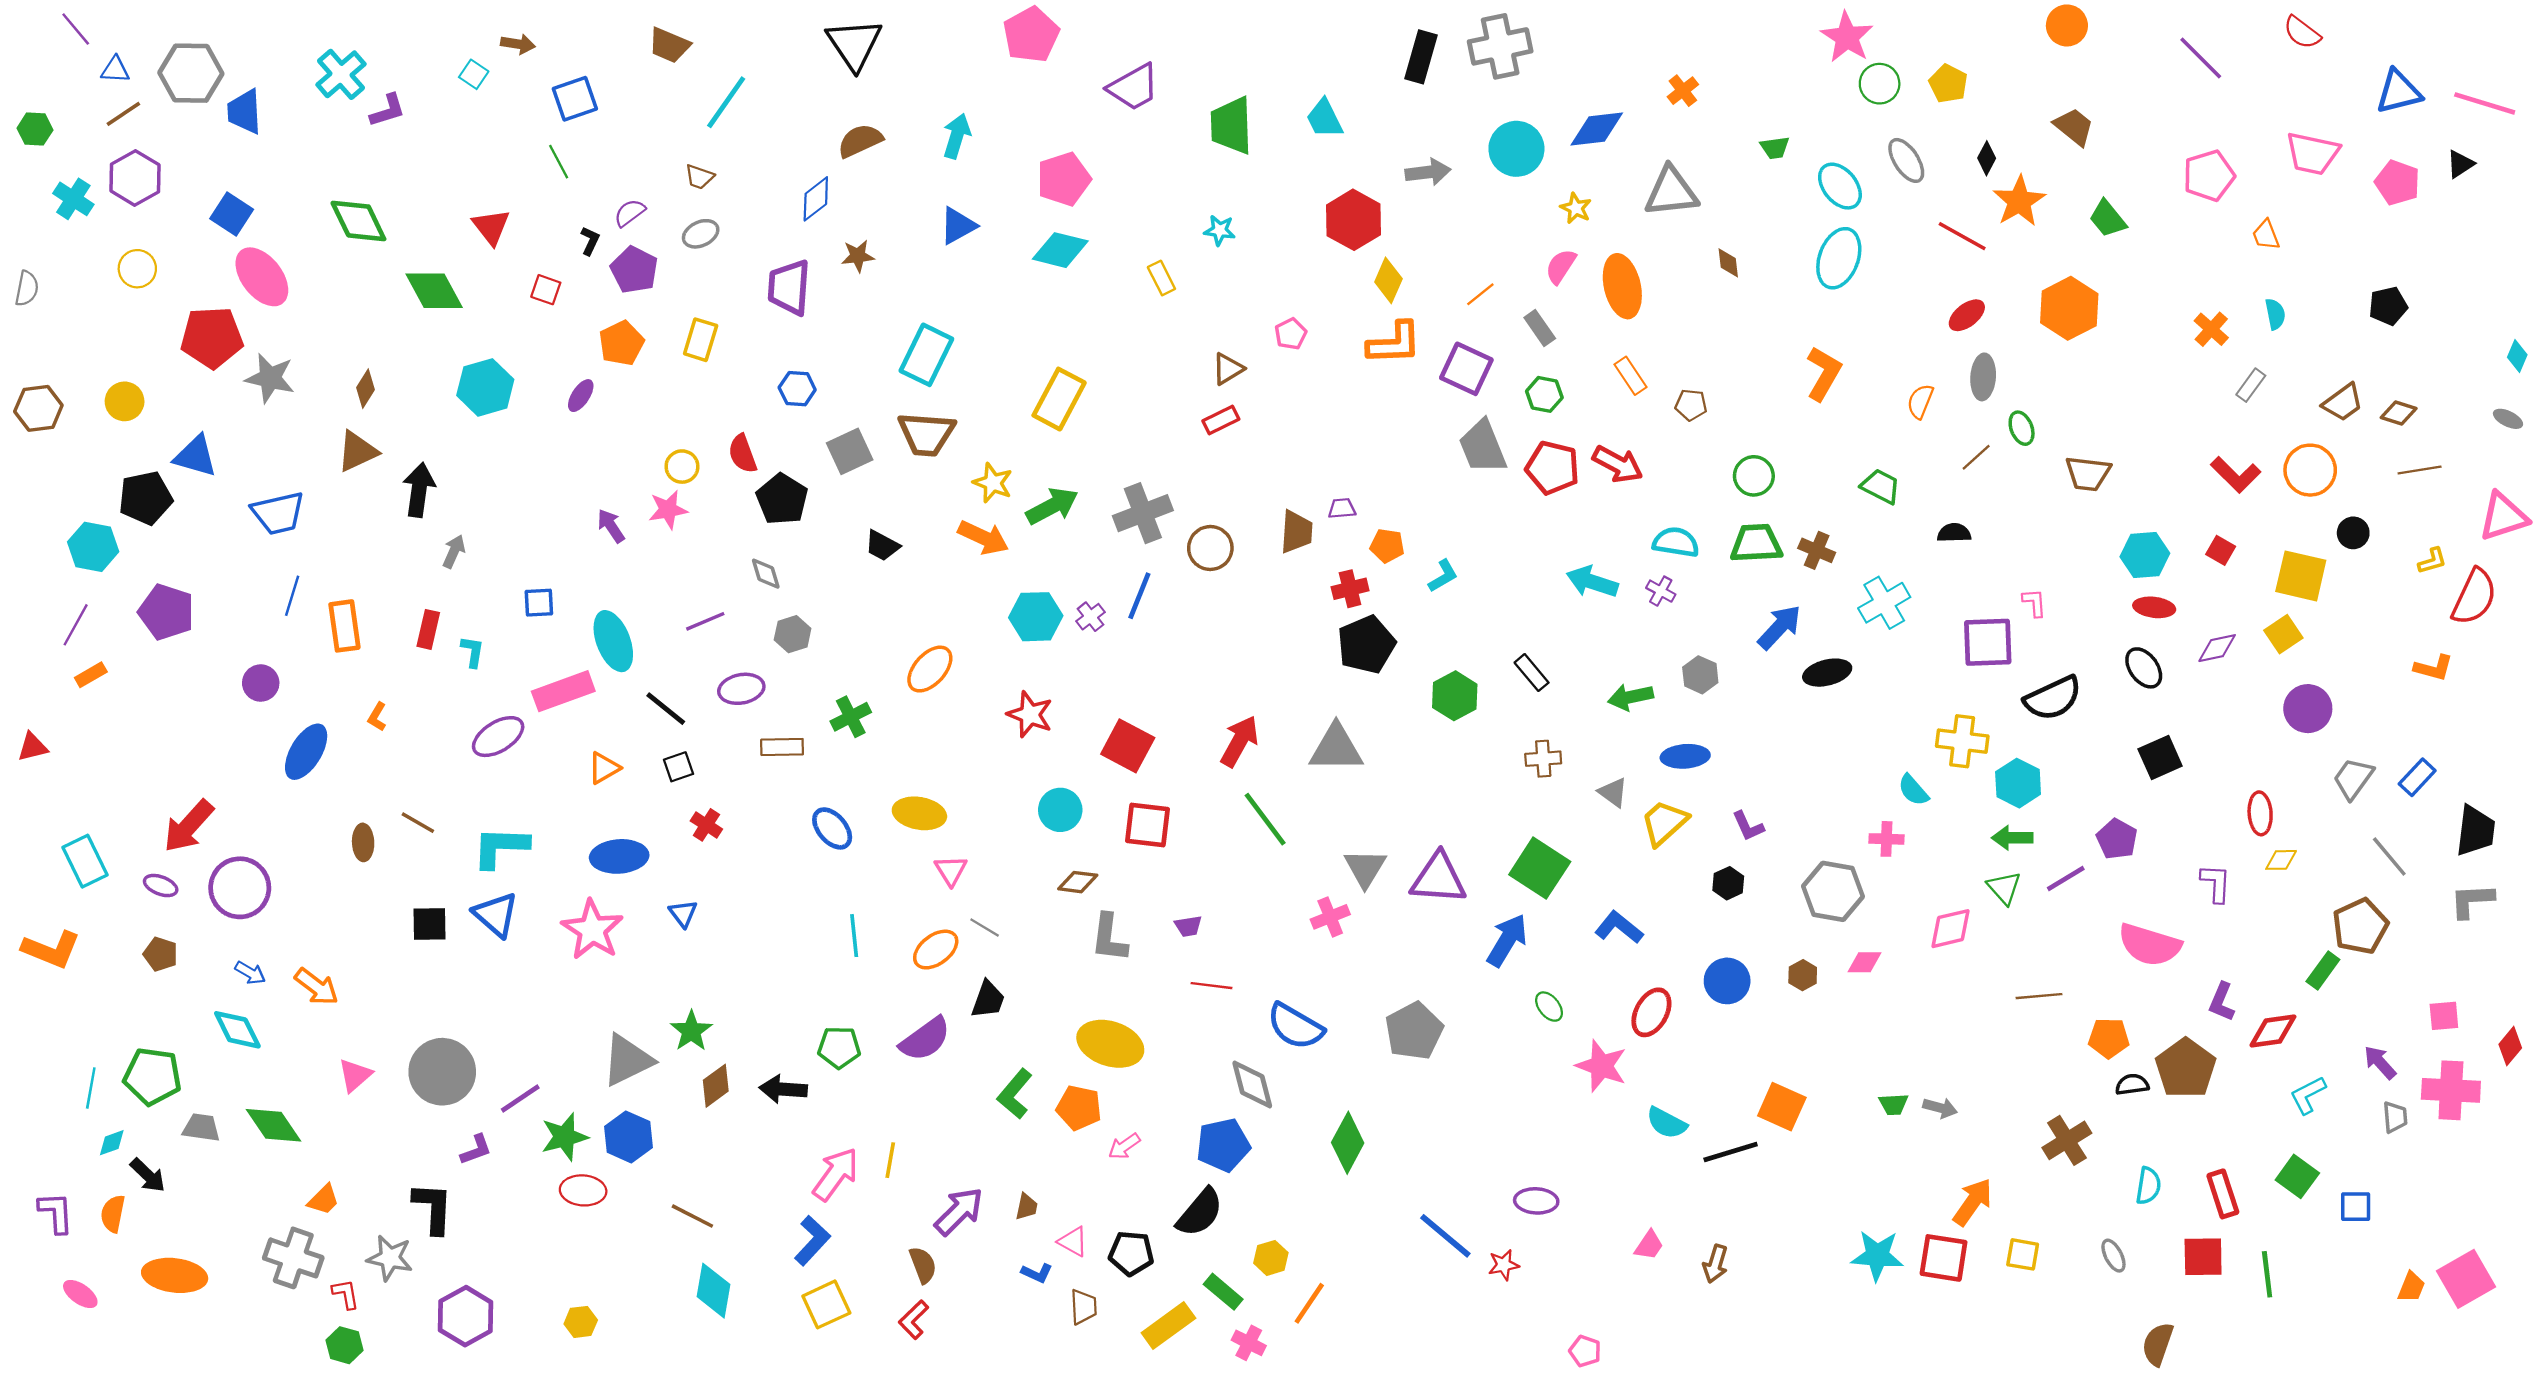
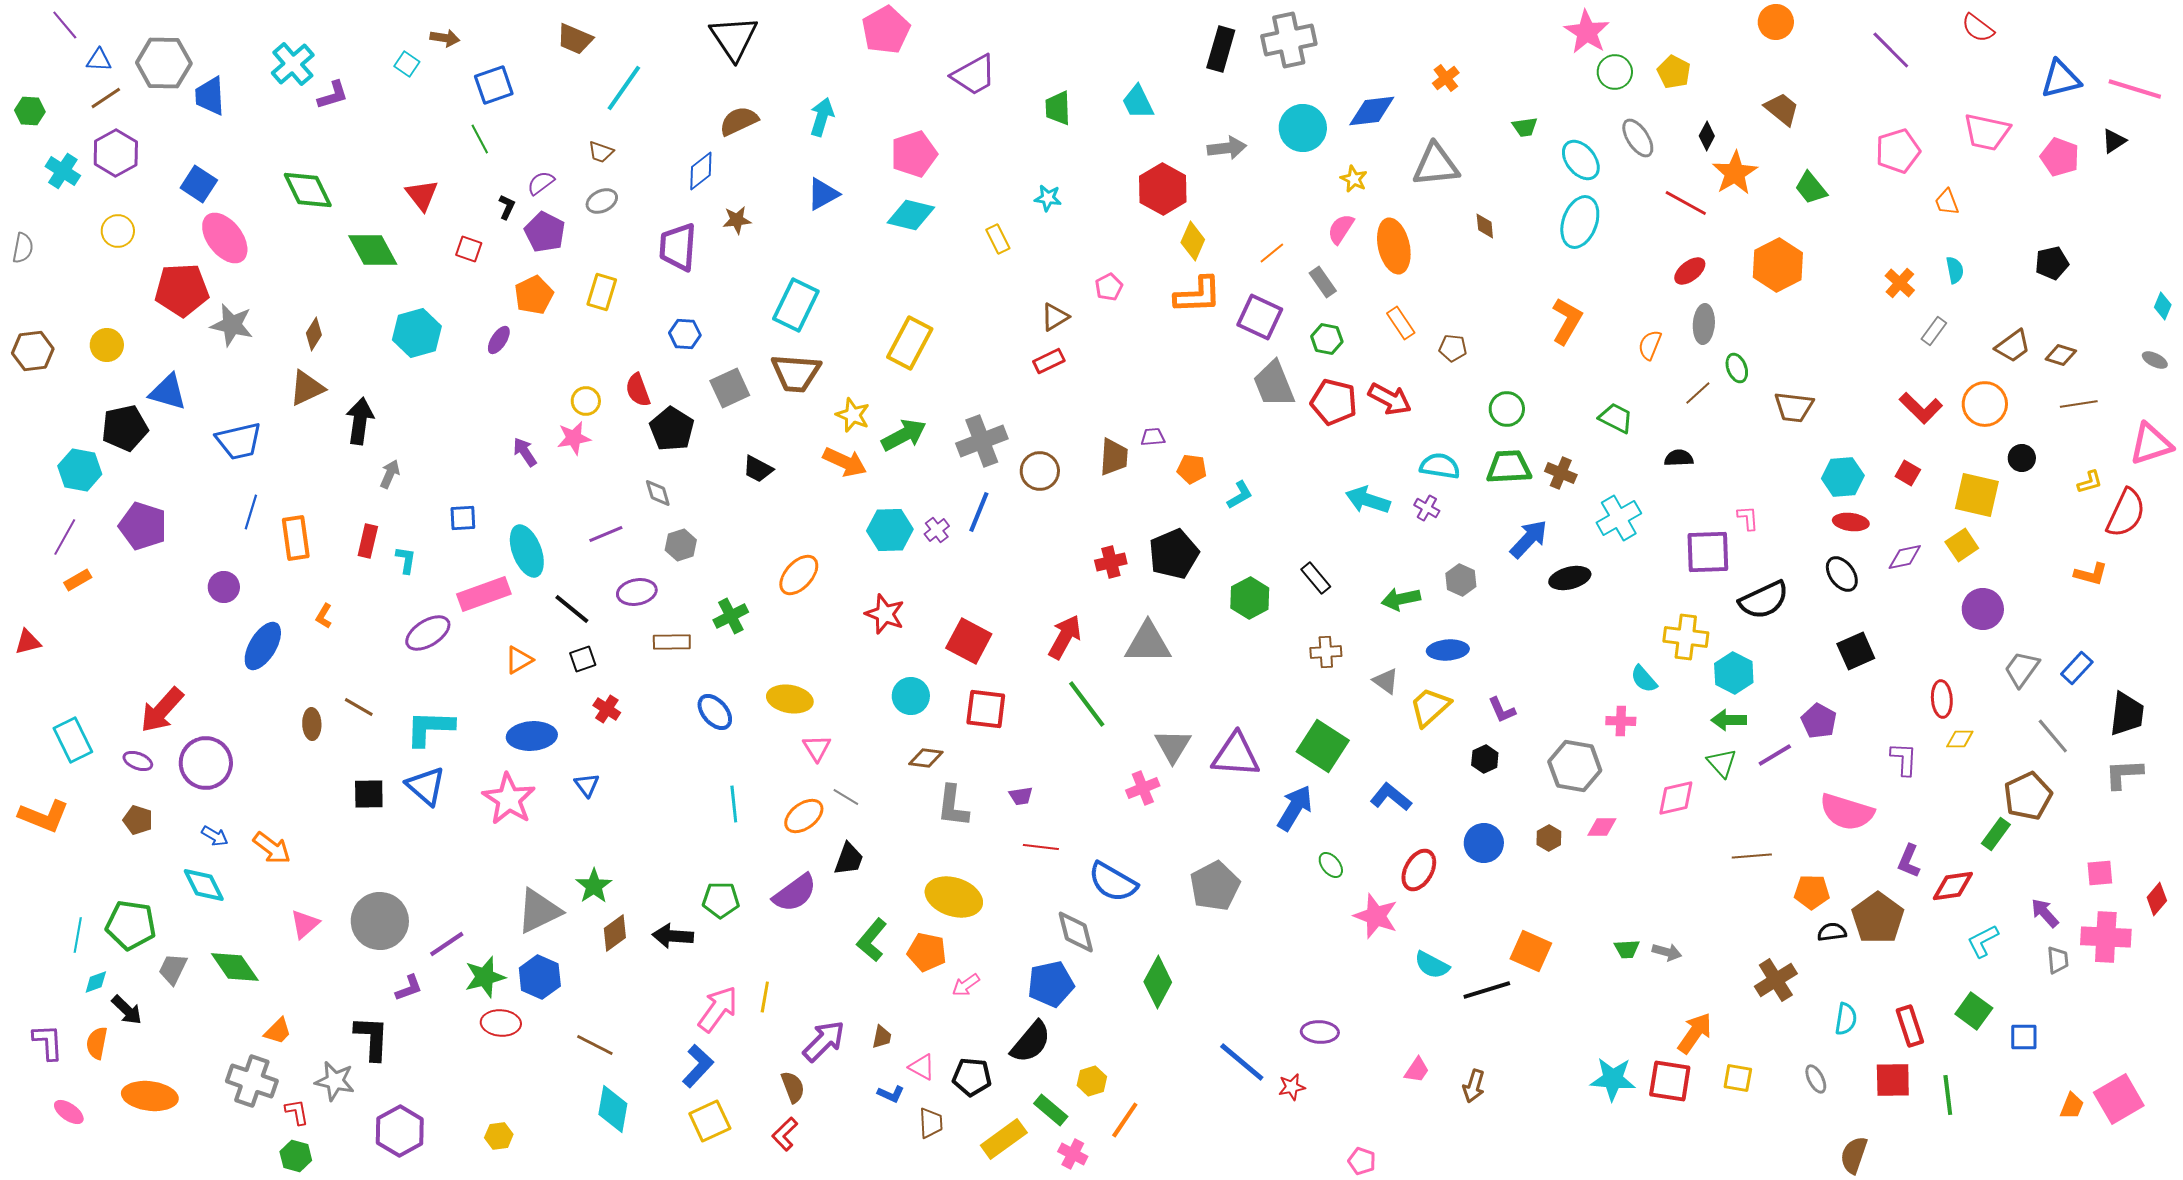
green trapezoid: (1231, 126) -> (1058, 108), size x0.7
red cross: (1350, 589) -> (1111, 562), moved
gray trapezoid: (201, 1128) -> (173, 969), turned -72

